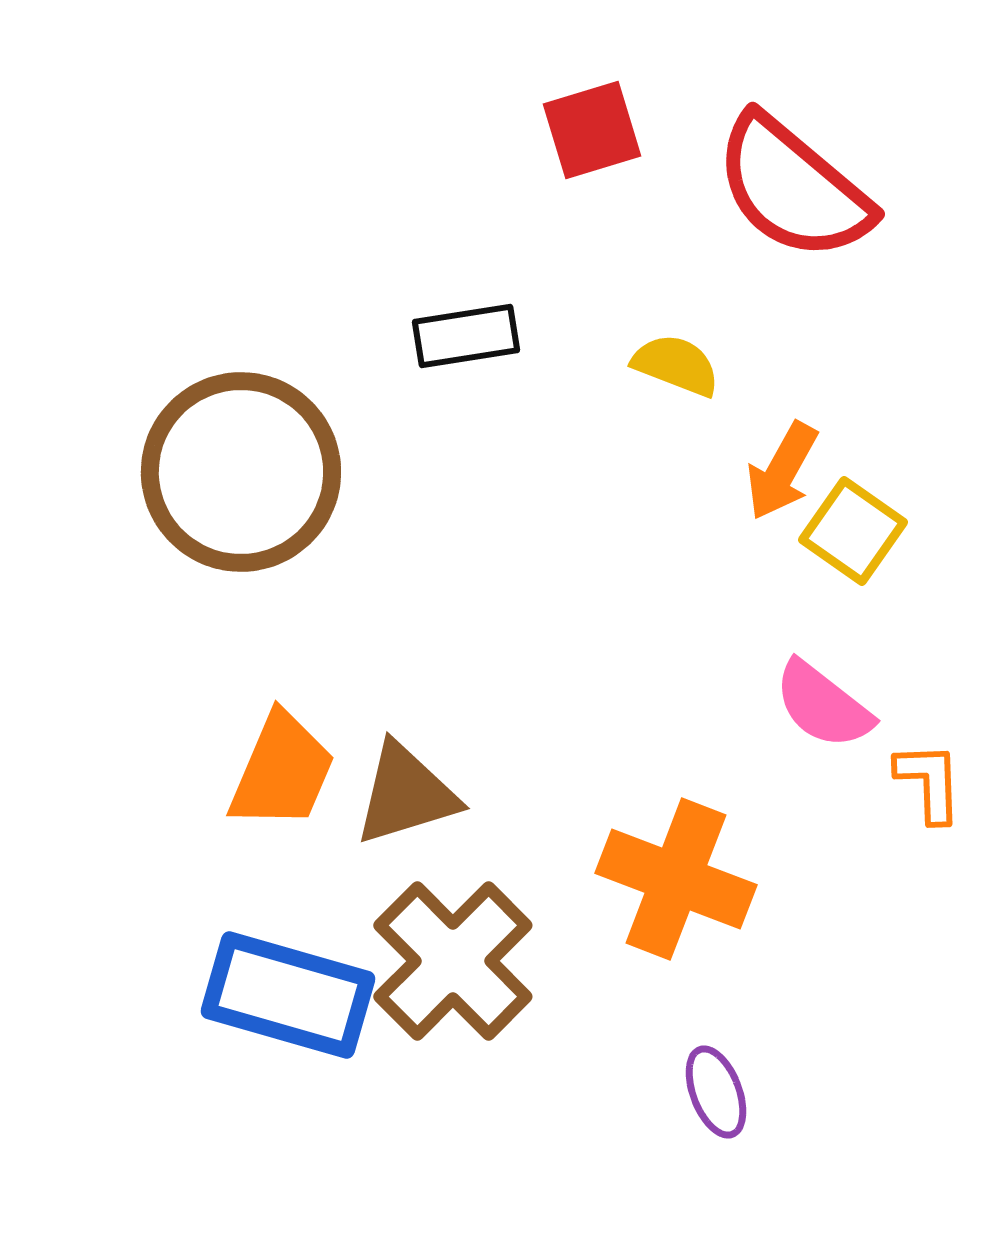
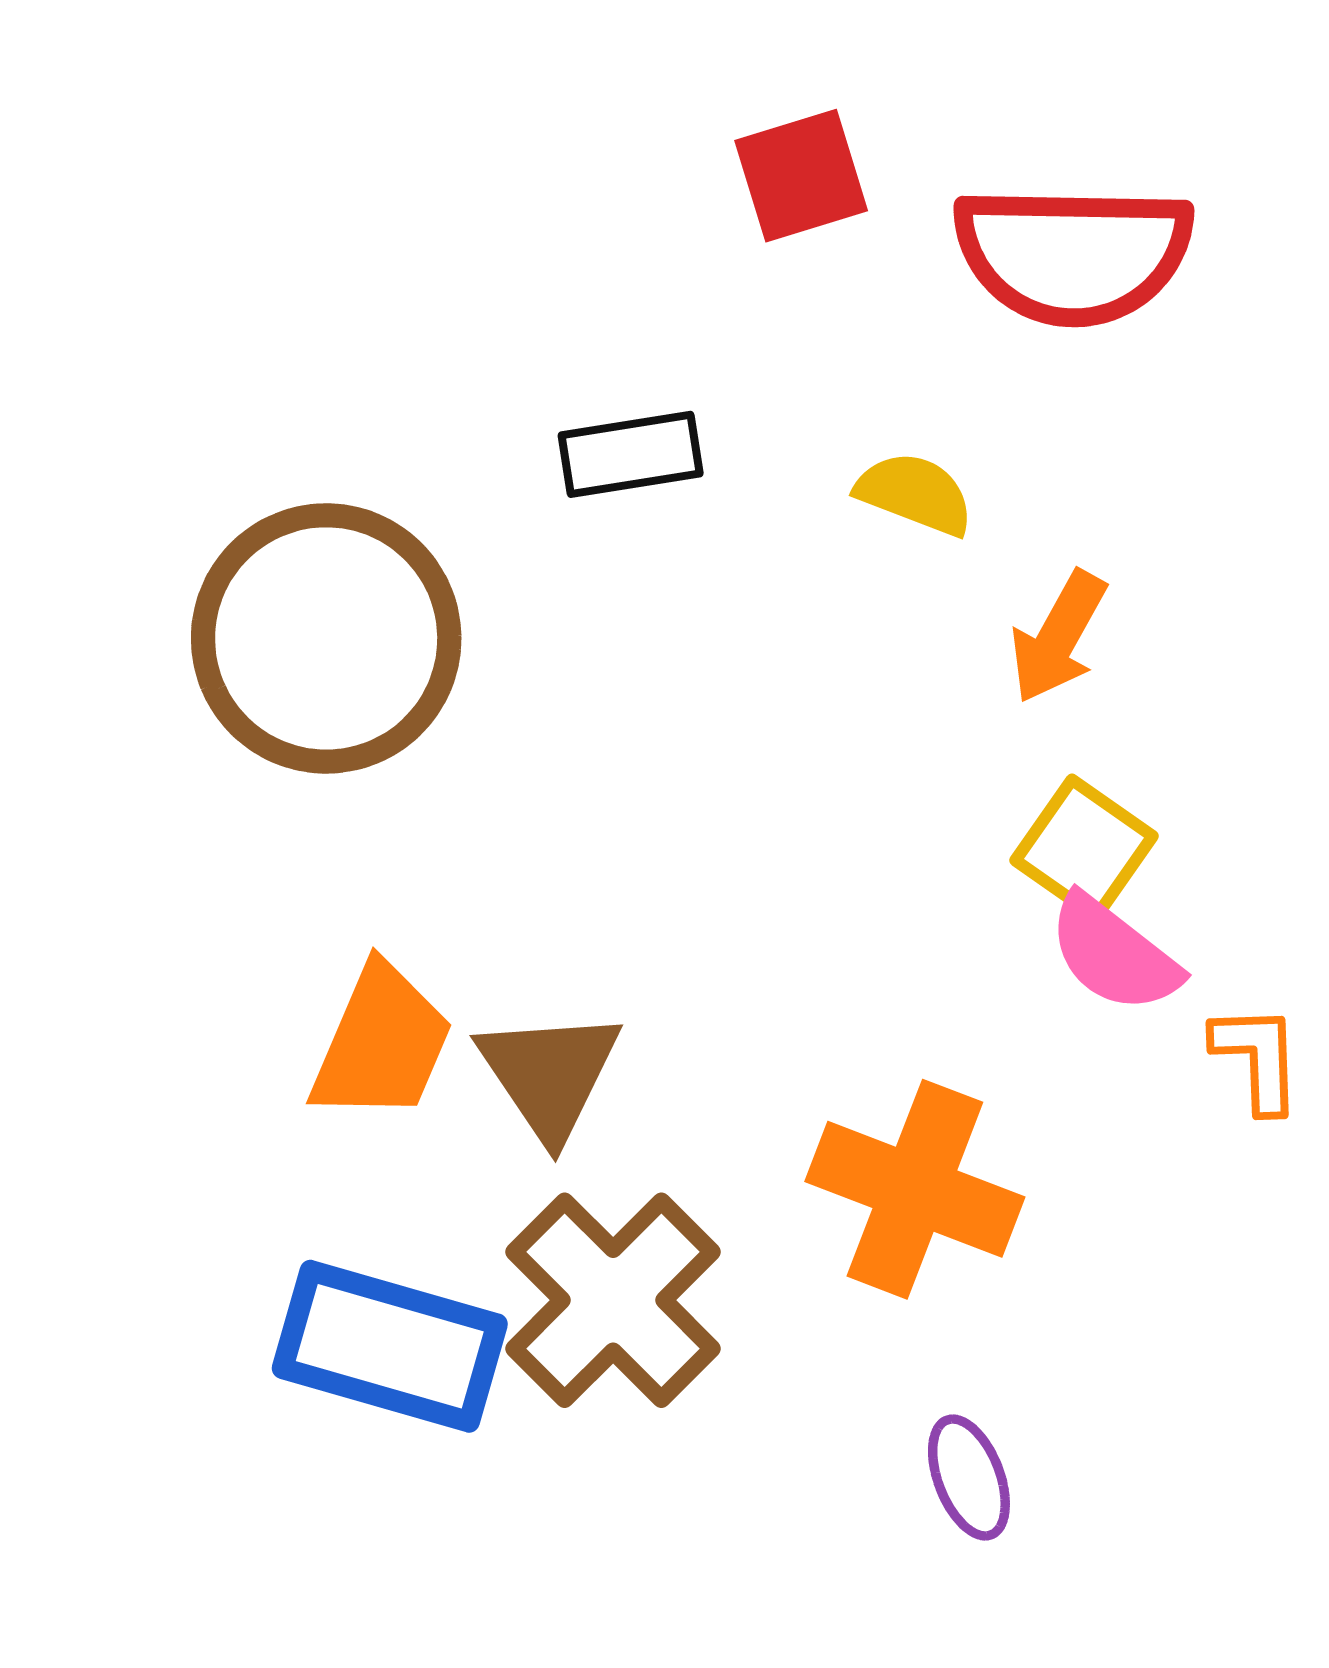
red semicircle: (793, 188) -> (1073, 254), turned -39
yellow square: (853, 531) -> (1084, 848), moved
brown triangle: (406, 794) -> (549, 1074), turned -47

